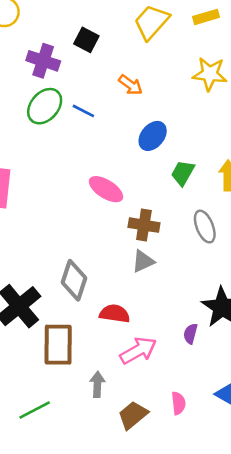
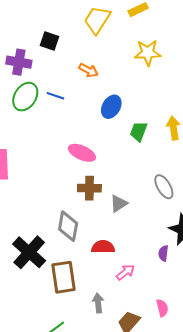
brown cross: (144, 225) -> (89, 188), moved
gray ellipse: (205, 227) -> (164, 187), moved
pink arrow: (138, 350) -> (125, 272), size x0.7

